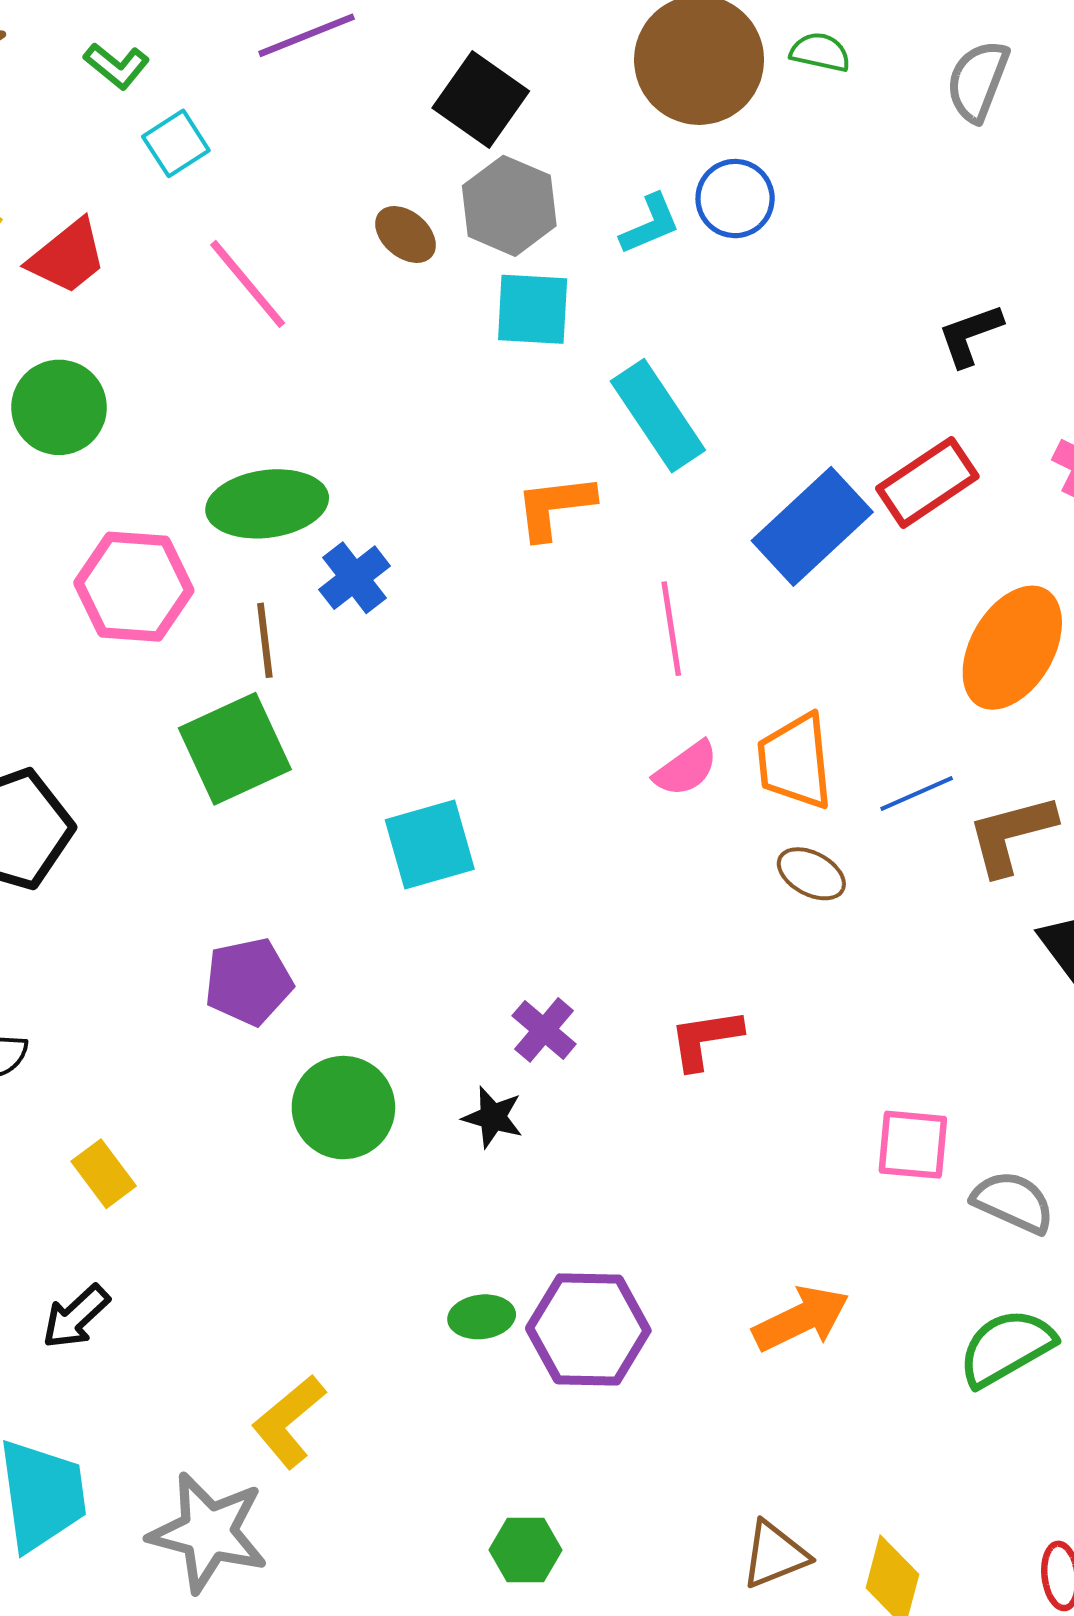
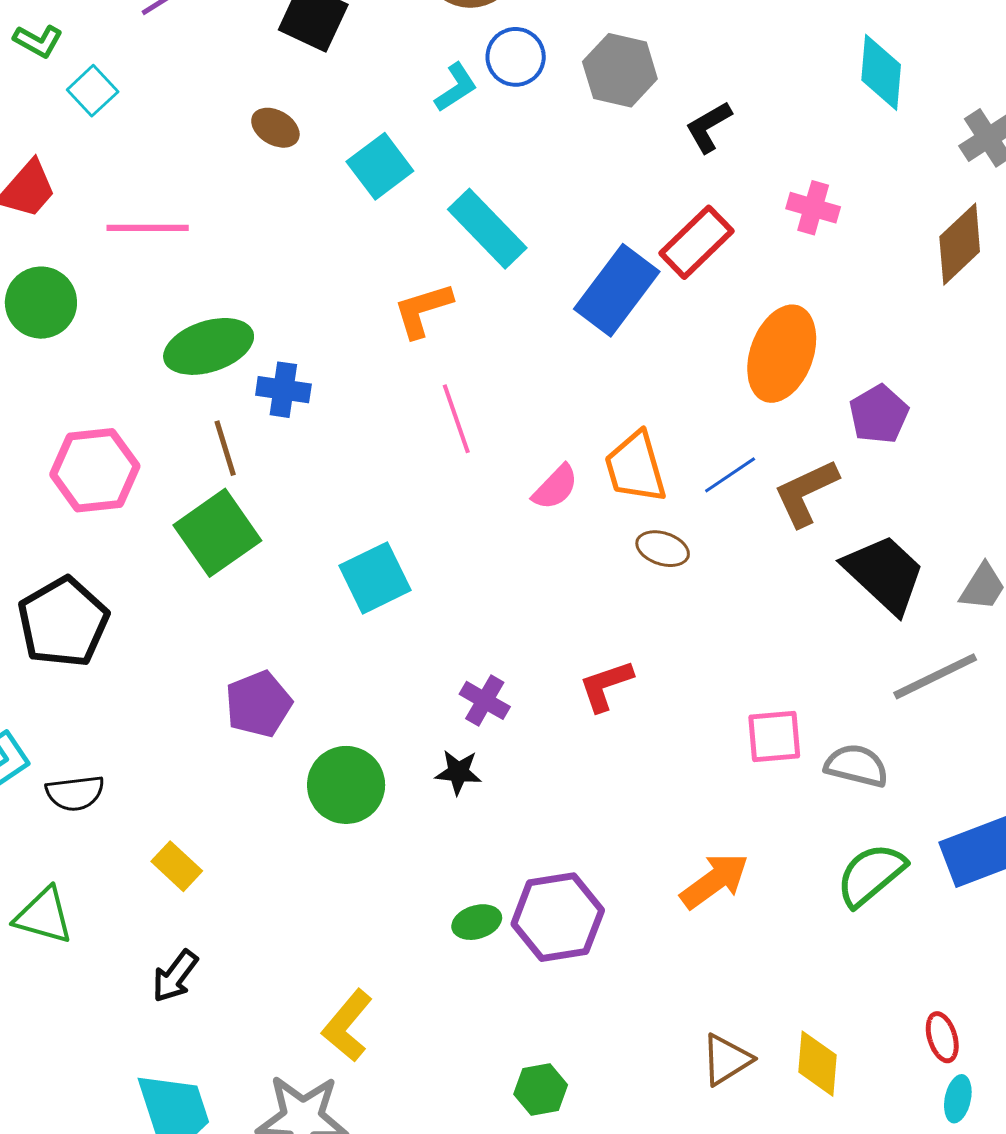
gray hexagon: (509, 206) -> (620, 70), moved
pink line: (248, 284) -> (148, 228), moved, turned -40
cyan square: (533, 309) -> (380, 166), turned -30
blue cross: (354, 578) -> (283, 390), turned -34
pink hexagon: (134, 587) -> (95, 470), moved
pink line: (671, 629) -> (456, 419), moved

